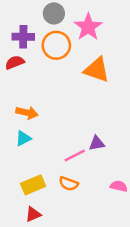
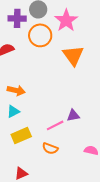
purple cross: (23, 37) -> (17, 18), moved
orange triangle: (97, 70) -> (73, 55), turned 35
yellow rectangle: (33, 185) -> (21, 135), moved

